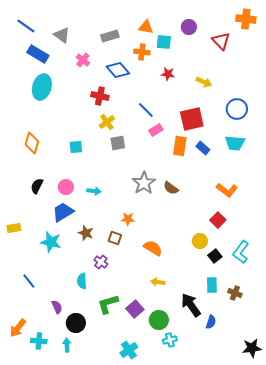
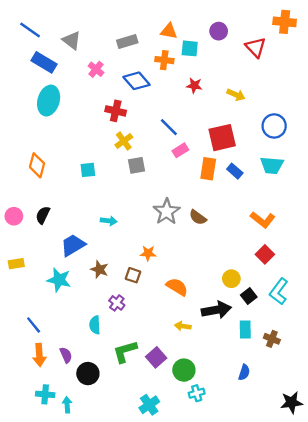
pink circle: (66, 187) -> (14, 216), moved
red square: (218, 220) -> (265, 254), moved
black arrow: (191, 305) -> (216, 310), moved, turned 115
orange arrow: (18, 328) -> (39, 355), moved, turned -42
cyan arrow: (67, 345) -> (67, 405), moved

